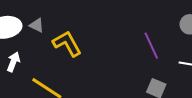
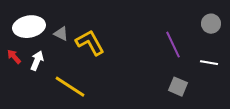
gray triangle: (37, 25) -> (61, 34), moved

